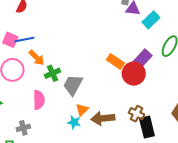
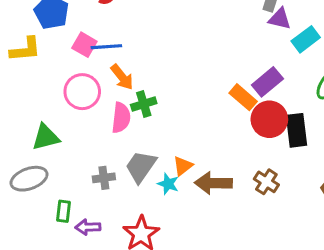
purple rectangle: (142, 59) -> (267, 82), moved
gray trapezoid: (73, 85) -> (141, 167), moved
pink semicircle: (39, 100) -> (121, 118), moved
black rectangle: (147, 127) -> (296, 130), moved
gray cross: (23, 128) -> (104, 178), moved

